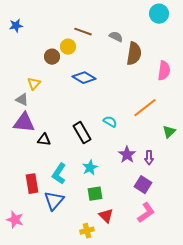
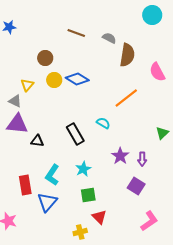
yellow circle: (68, 47) -> (54, 80), moved
pink semicircle: (164, 71) -> (157, 72), turned 144
orange line: (145, 108) -> (126, 98), moved
pink L-shape: (146, 213) -> (149, 221), moved

